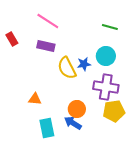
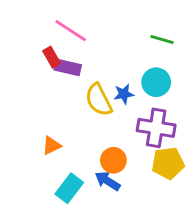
red rectangle: (12, 39) -> (52, 57), moved
orange triangle: (35, 99) -> (52, 146), turned -32
cyan rectangle: (47, 128) -> (69, 188), turned 48

